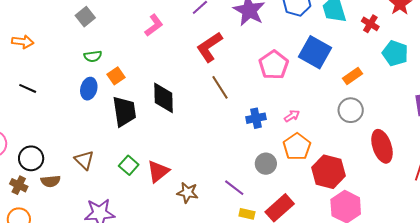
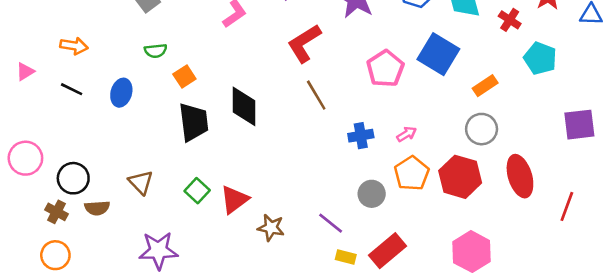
orange arrow: (23, 42) -> (74, 46), moved
blue ellipse: (89, 89) -> (121, 93), moved
red hexagon: (328, 172) -> (460, 177), moved

